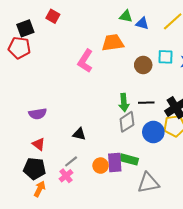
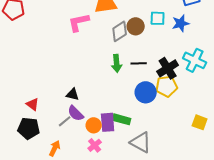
pink L-shape: (85, 61) -> (79, 22), turned 45
purple semicircle: (38, 114) -> (76, 113), moved, turned 54
gray diamond: (127, 122) -> (120, 31), moved
pink cross: (66, 176) -> (95, 145), moved
gray triangle: (148, 183) -> (141, 142), turned 40
orange arrow: (40, 189) -> (55, 148), moved

